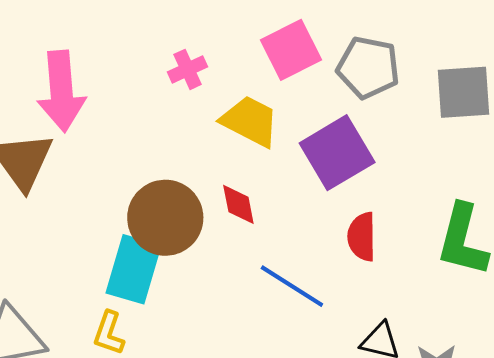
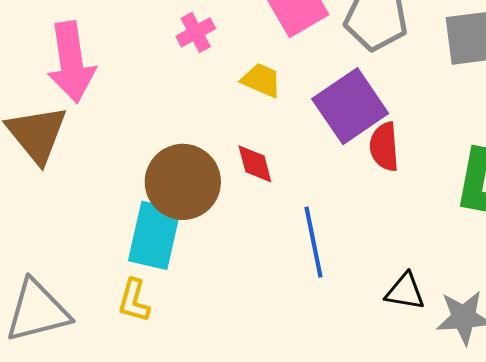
yellow trapezoid: (250, 121) -> (261, 80), size x0.7
red semicircle: (362, 237) -> (384, 147), moved
blue line: (292, 286) -> (313, 242), turned 50

